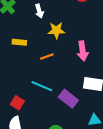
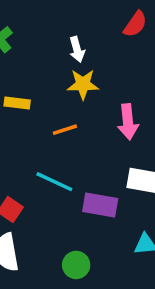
white arrow: (39, 11) -> (77, 49), moved
purple rectangle: (68, 99) -> (100, 205), turned -30

